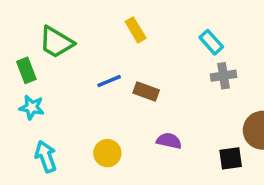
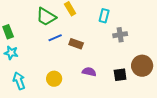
green trapezoid: (56, 42) -> (46, 17), moved
cyan rectangle: (211, 42) -> (104, 16), moved, turned 56
black square: (231, 158) -> (120, 75), moved

